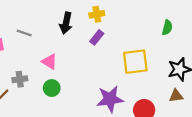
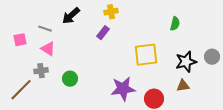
black arrow: (66, 23) -> (71, 16), moved, turned 36
purple rectangle: (97, 37) -> (103, 33), moved
pink triangle: (49, 62) -> (48, 49), moved

